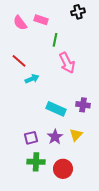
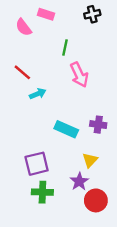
pink rectangle: (41, 20) -> (46, 14), moved
purple star: (55, 137) -> (79, 181), moved
purple square: (31, 138) -> (37, 164), size x1.5
red circle: (63, 169) -> (96, 200), moved

